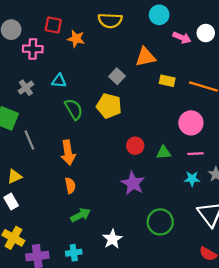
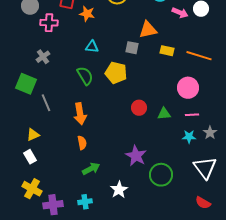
gray square: (117, 76) -> (132, 48), moved, turned -32
cyan triangle: (59, 81) -> (92, 47), moved
purple star: (133, 183) -> (136, 156), moved

